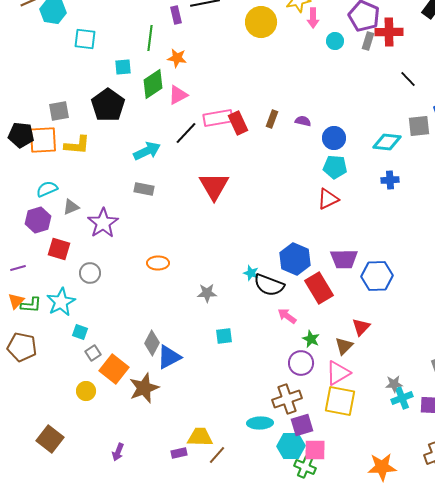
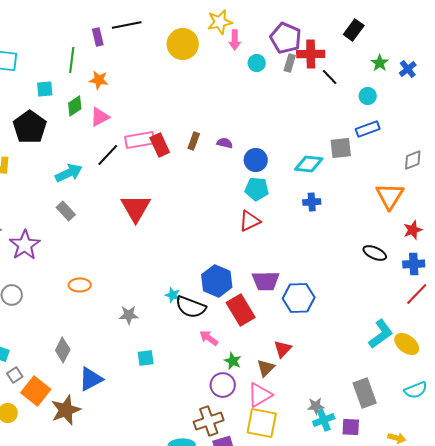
black line: (408, 79) -> (330, 77), moved
green diamond: (153, 84) -> (75, 106), size x0.7
gray rectangle: (144, 189) -> (66, 211), turned 36
gray diamond: (152, 343) -> (63, 350), moved

